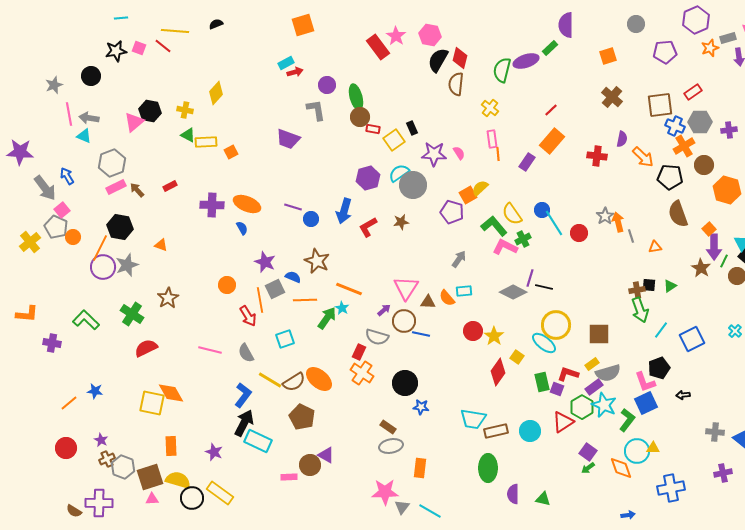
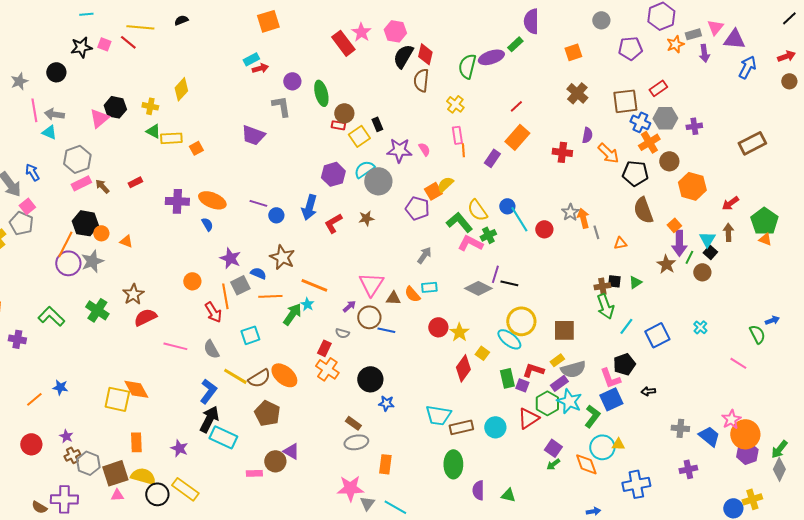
brown circle: (360, 117) -> (344, 113), moved
orange circle: (73, 237) -> (101, 233), moved
gray semicircle: (377, 337) -> (342, 333), size x0.6
red semicircle: (146, 348) -> (145, 317), moved

